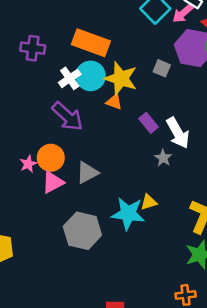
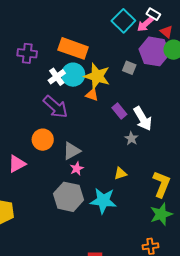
pink star: (28, 164) -> (77, 169), moved
pink triangle: (53, 182) -> (17, 164), moved
cyan star: (128, 214) -> (103, 201), moved

